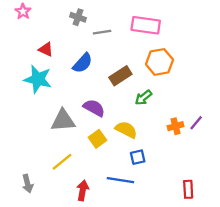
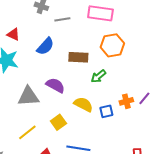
brown rectangle: (120, 76) -> (78, 57), turned 36
yellow square: (98, 139) -> (58, 122), moved
blue square: (138, 157) -> (106, 111), moved

